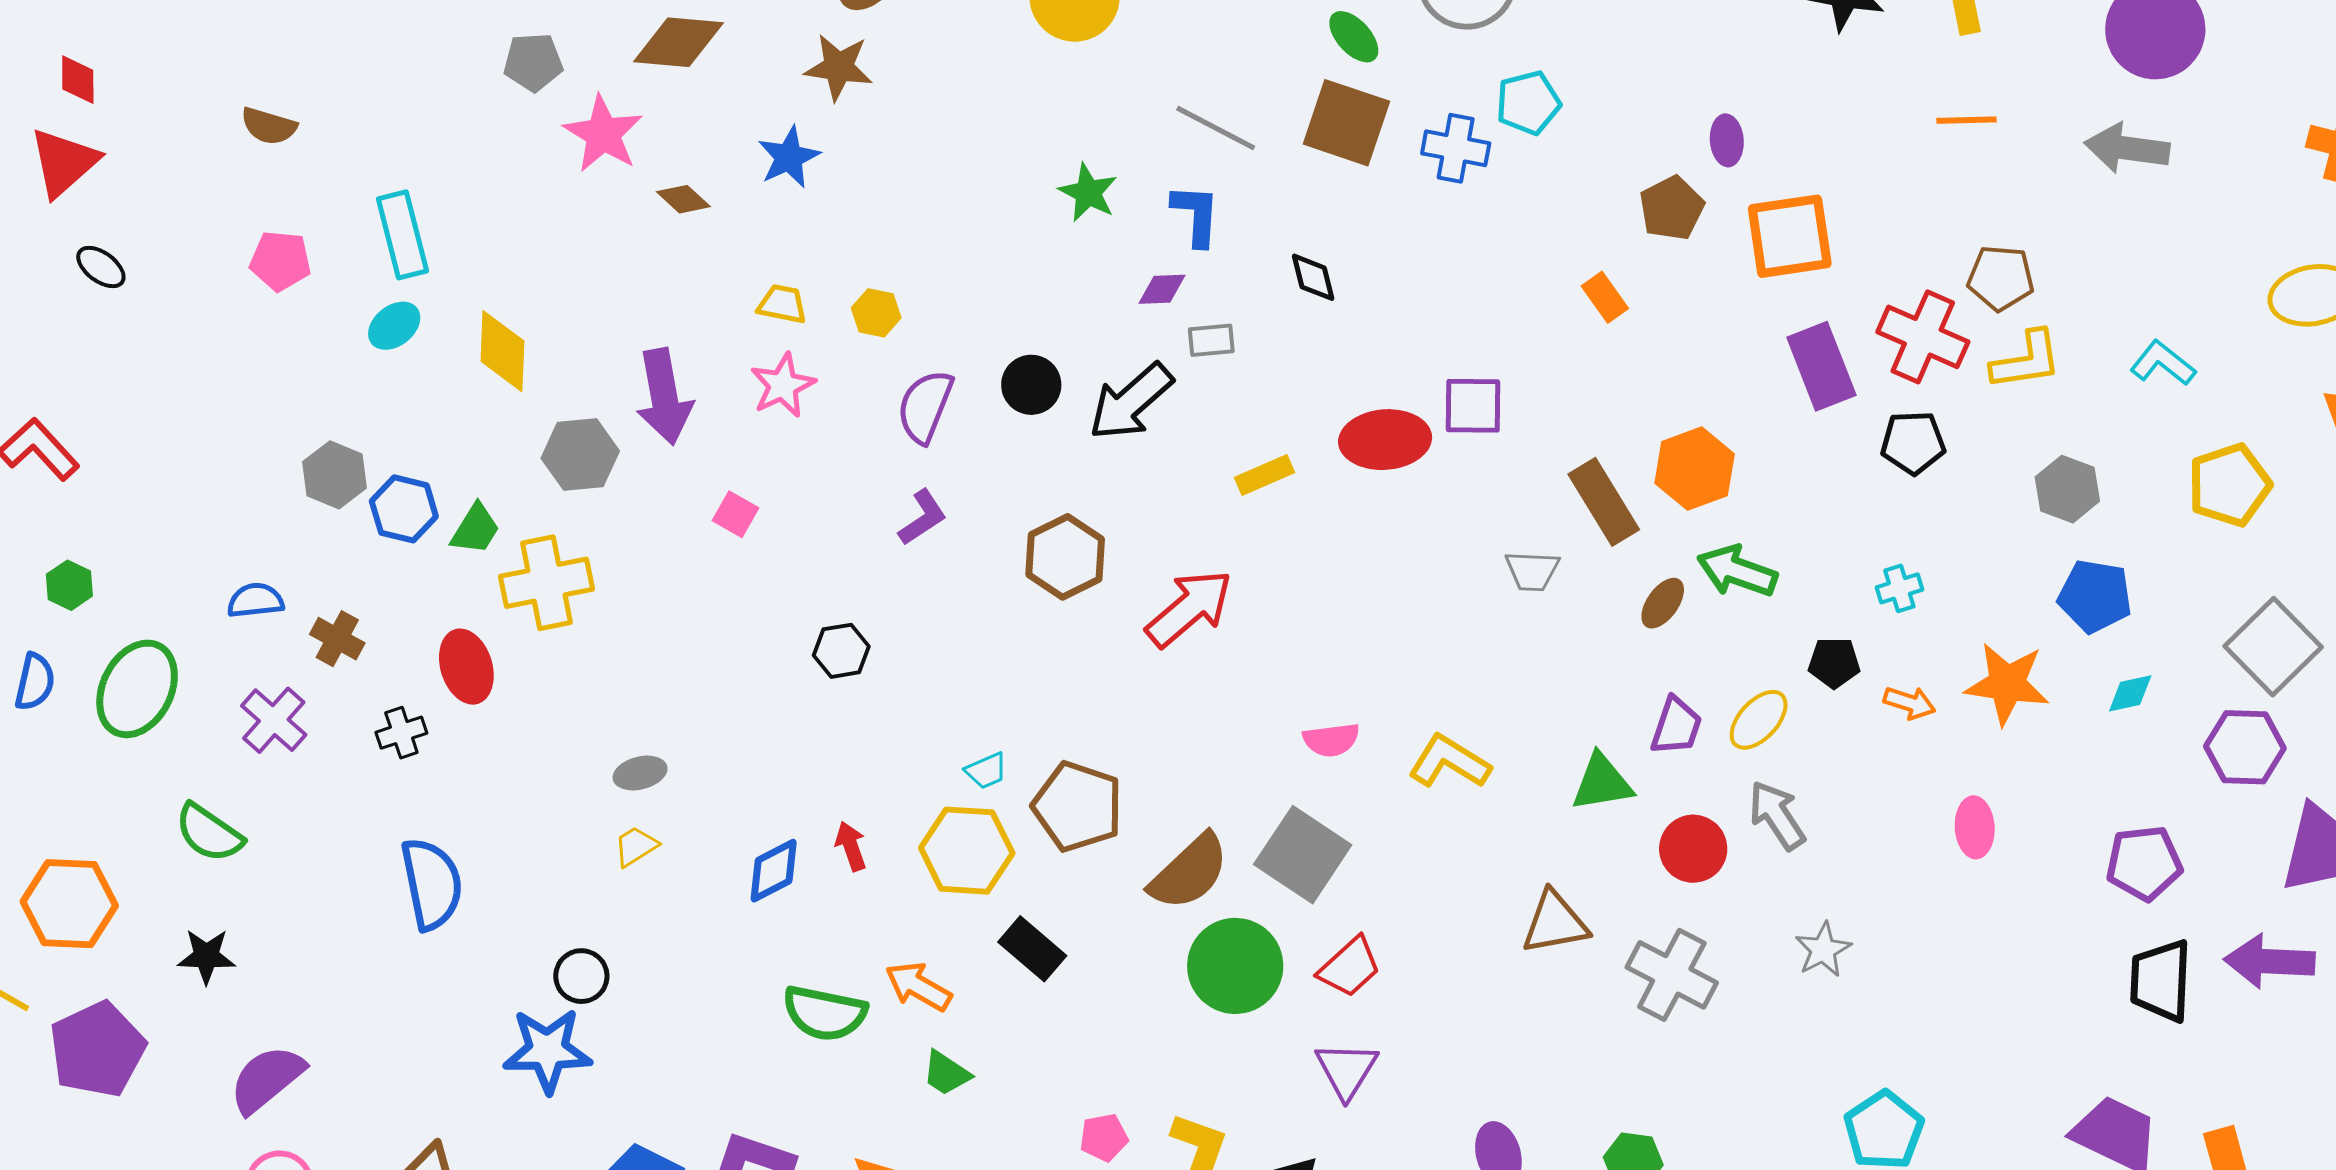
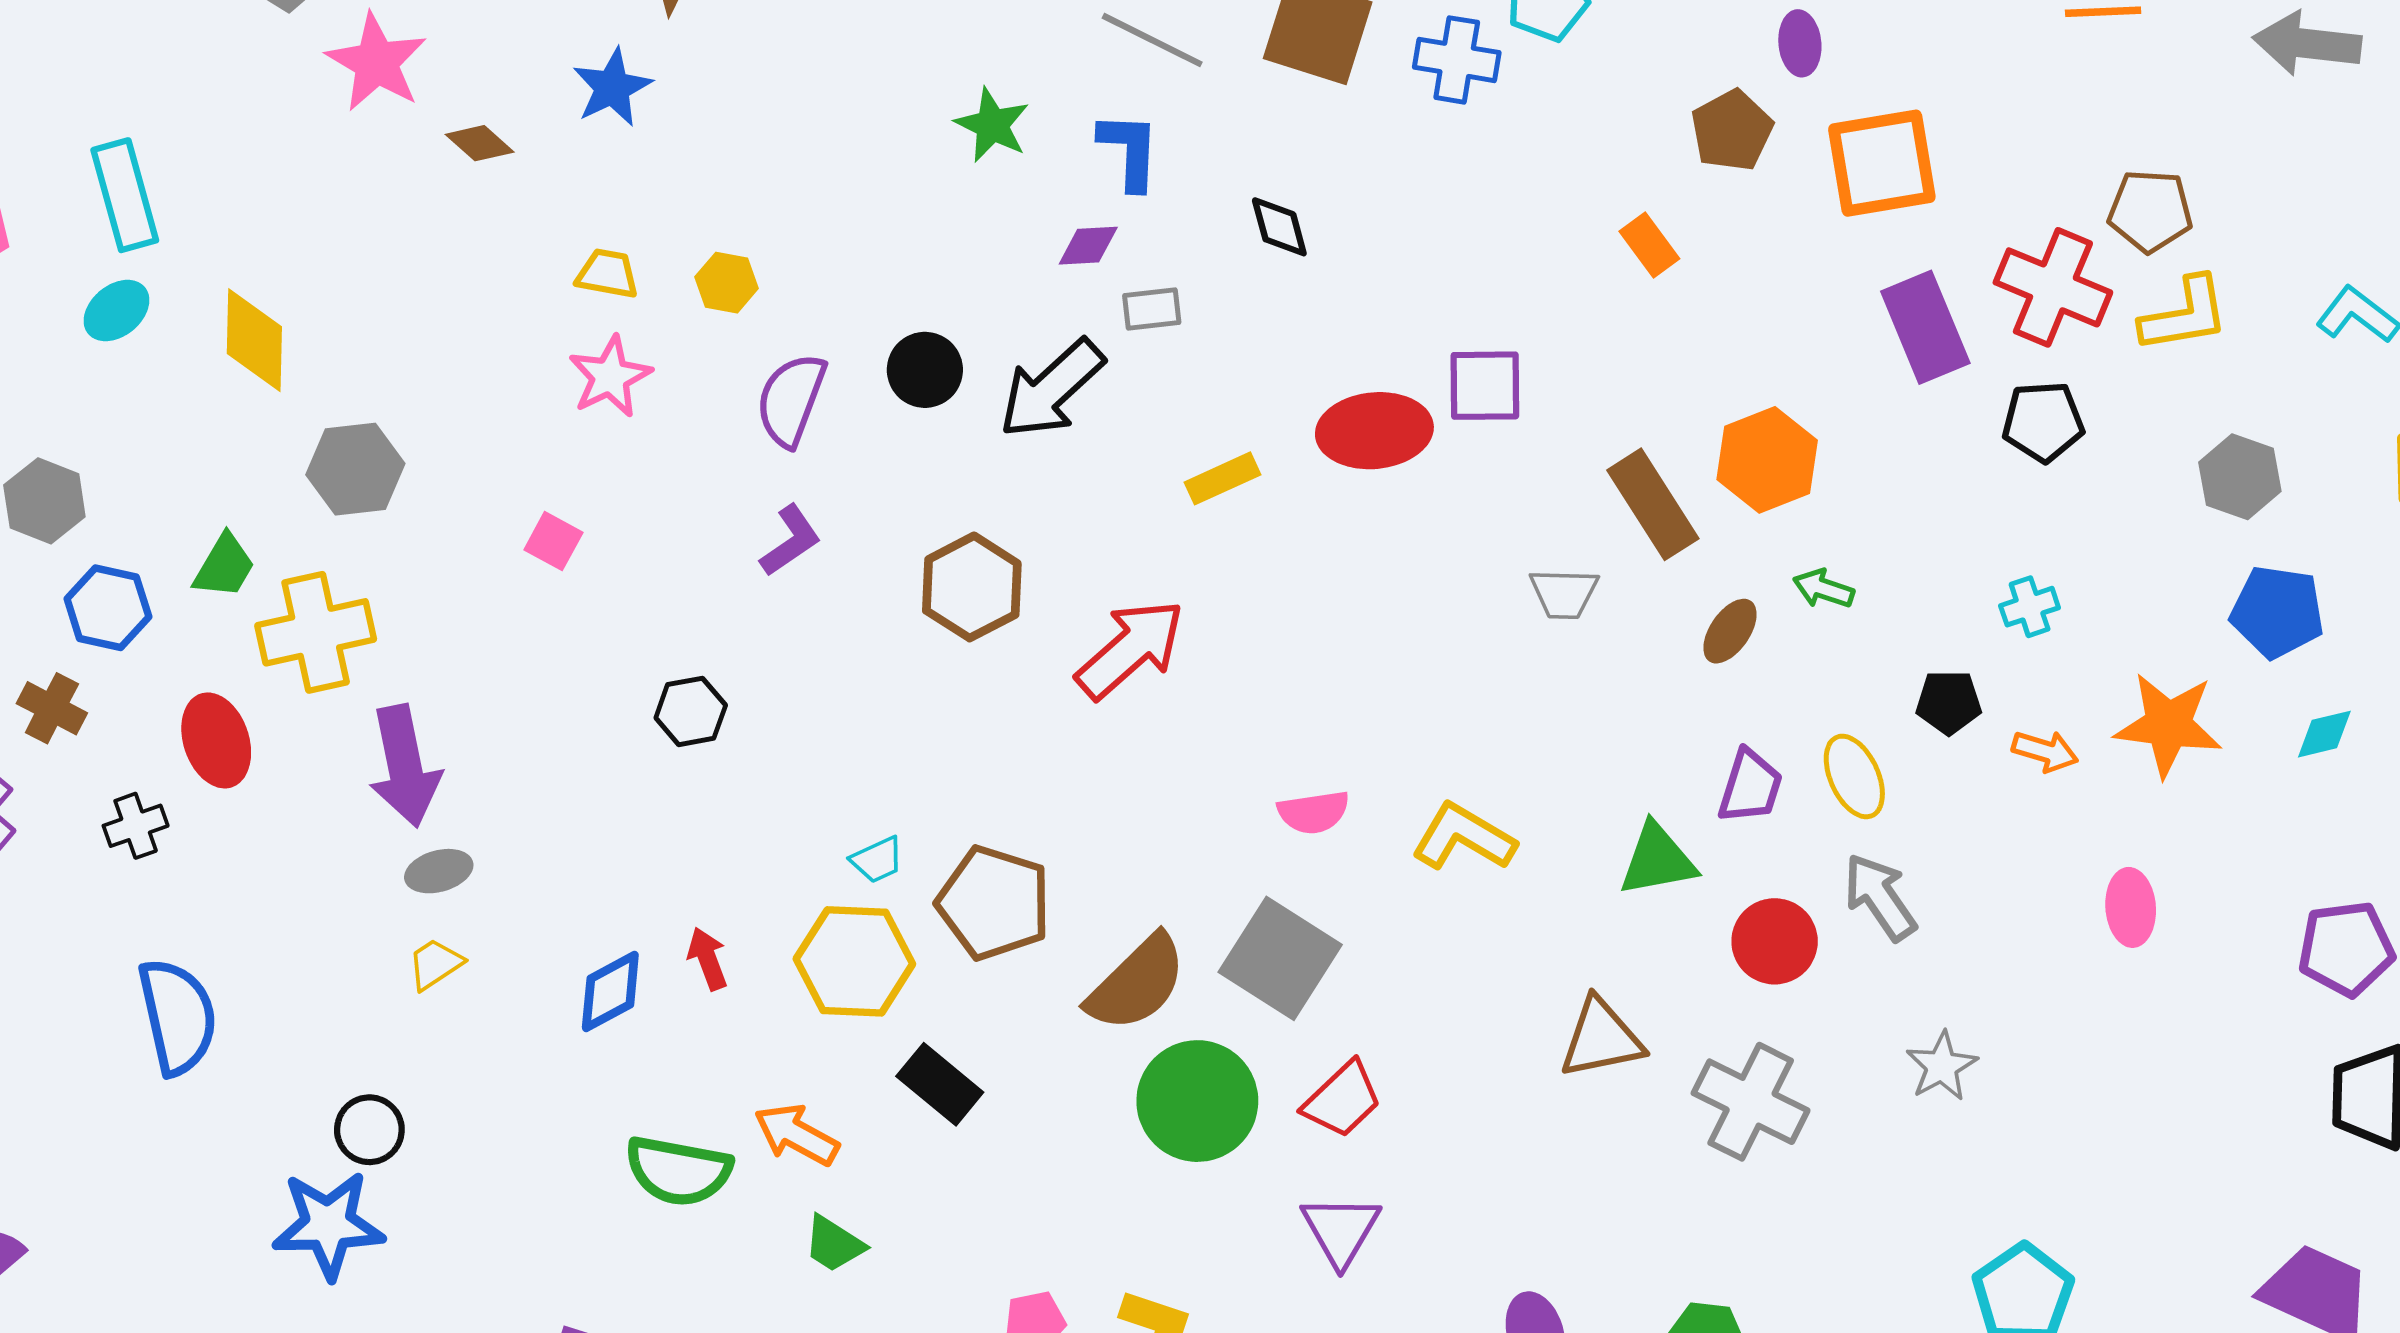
purple arrow: (664, 397) -> (405, 766), moved
blue hexagon: (404, 509) -> (108, 608), moved
green arrow: (1737, 571) -> (1823, 589), size x0.6
yellow ellipse: (1759, 720) -> (1854, 776), turned -66

